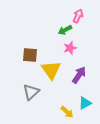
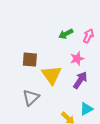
pink arrow: (78, 16) -> (88, 36), moved
pink star: (70, 48) -> (77, 59), moved

